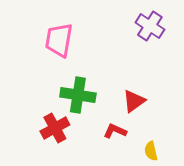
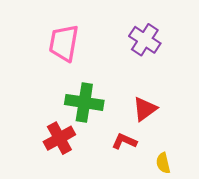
purple cross: (150, 26) -> (145, 40), moved

